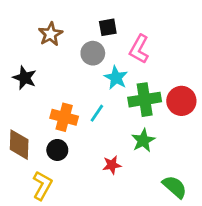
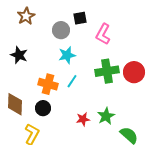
brown star: (51, 34) -> (26, 16), moved
gray circle: (93, 53) -> (61, 30), moved
cyan star: (116, 78) -> (67, 55), moved, turned 30
green star: (143, 140) -> (106, 116), moved

